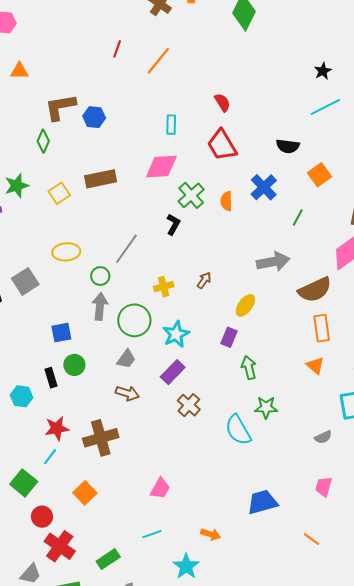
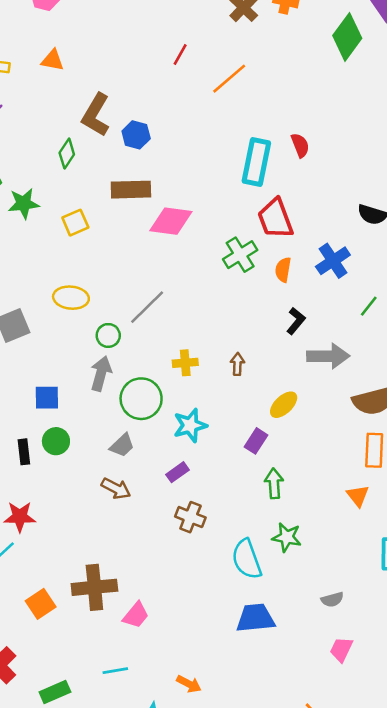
brown L-shape: (60, 107) -> (96, 115), turned -60
cyan rectangle: (171, 125) -> (256, 162), moved, size x1.8
red trapezoid: (222, 145) -> (275, 219), moved
pink diamond: (161, 167) -> (171, 221), moved
brown rectangle: (101, 179) -> (131, 190), moved
black L-shape: (173, 224) -> (296, 321), moved
brown arrow: (204, 280) -> (237, 364), turned -42
purple rectangle: (173, 372) -> (178, 472), size x0.7
brown cross: (189, 405) -> (190, 517), turned -30
gray semicircle: (323, 437) -> (332, 600), moved
brown cross: (101, 438) -> (94, 587), moved
blue trapezoid: (262, 502) -> (255, 618), moved

